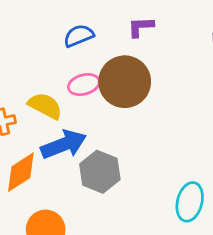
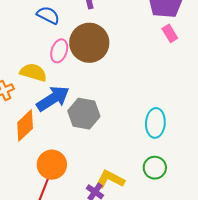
blue semicircle: (79, 36) -> (48, 15), turned 60
pink ellipse: (84, 85) -> (59, 51), turned -45

